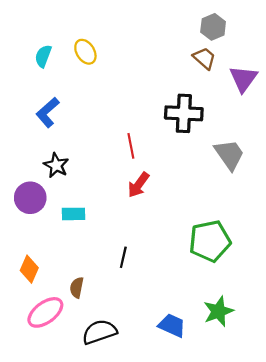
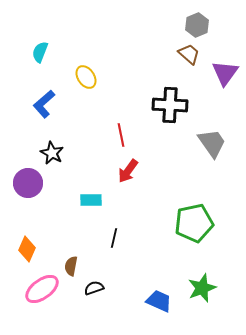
yellow ellipse: (85, 52) -> (86, 77), moved
cyan rectangle: (74, 214) -> (91, 200), moved
black semicircle: (99, 332) -> (94, 288), moved, size x0.6

